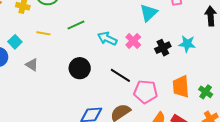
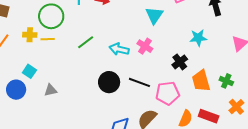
yellow line: (43, 33) -> (48, 39), moved
black cross: (163, 48) -> (180, 62), moved
gray triangle: (32, 65) -> (51, 90), turned -32
black circle: (80, 68) -> (109, 82), moved

